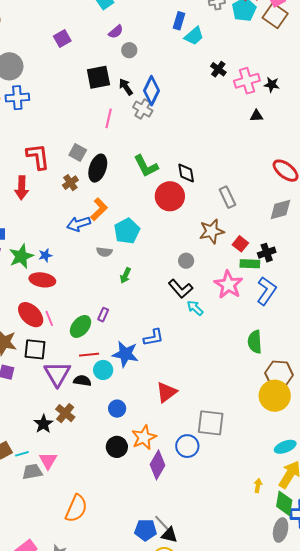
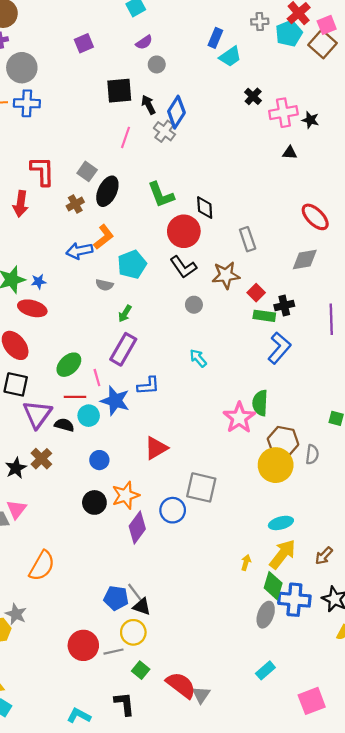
pink star: (228, 285) -> (239, 418), moved
black L-shape: (181, 289) -> (183, 267), moved
purple rectangle: (103, 315) -> (123, 349), moved, size x2.0
pink line: (49, 318) -> (97, 378), moved

